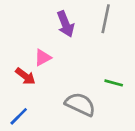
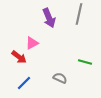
gray semicircle: (80, 104) -> (60, 78), size x0.6
blue line: (19, 116) -> (24, 83), moved

